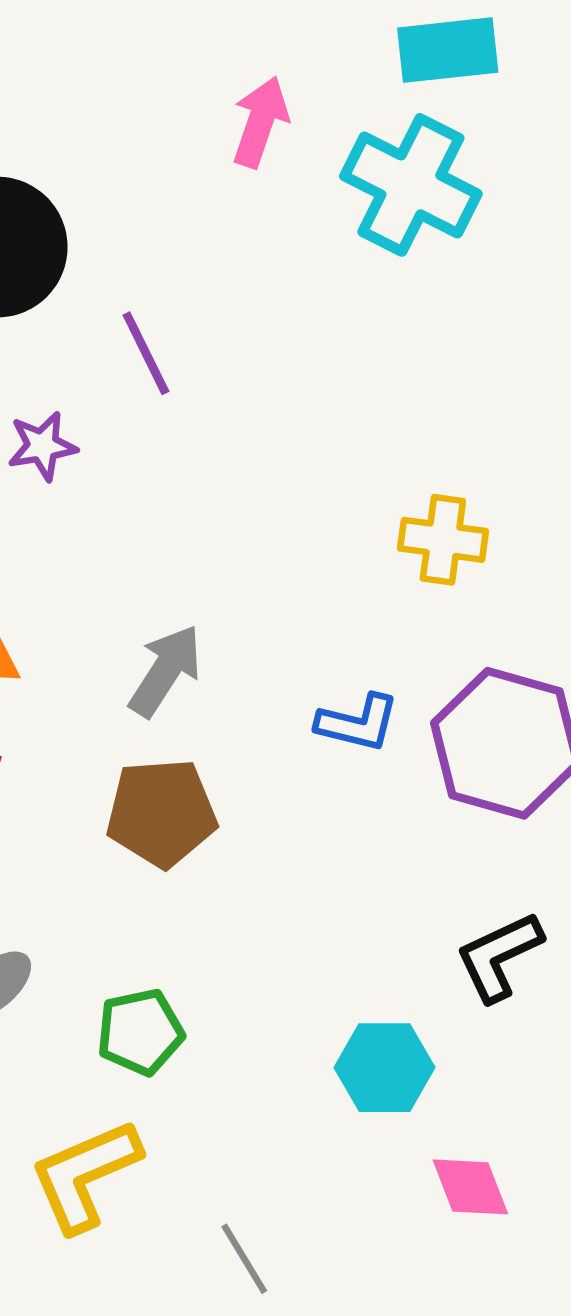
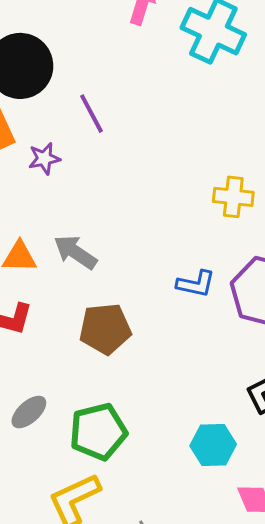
gray arrow: (165, 671) -> (75, 252), moved, turned -87
green pentagon: (140, 1032) -> (98, 432), size x1.4

